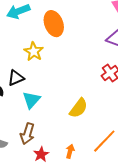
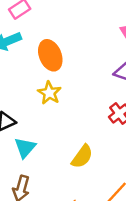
yellow star: (34, 52) -> (49, 93), moved

